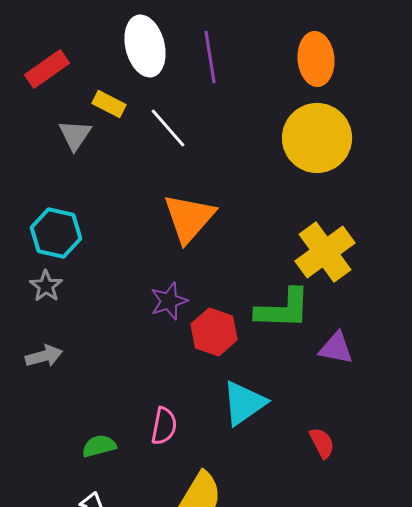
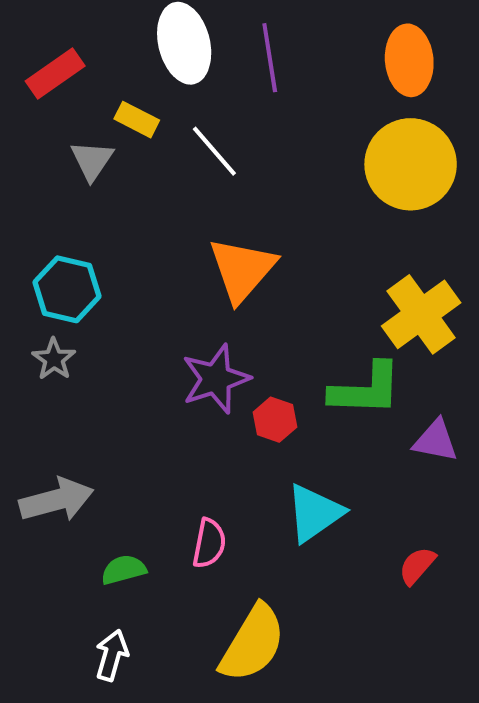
purple star: (169, 301) -> (216, 379), size x1.4
red hexagon: (214, 332) -> (275, 420), size x0.7
gray arrow: (44, 356) -> (56, 500), moved, size x1.5
red semicircle: (322, 443) -> (417, 566), turned -112

